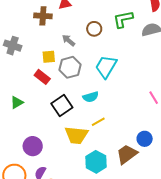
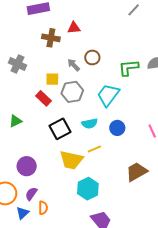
green L-shape: (123, 19) -> (129, 68), moved
brown circle: (94, 29) -> (92, 57), moved
blue circle: (145, 139) -> (117, 128), moved
brown trapezoid: (127, 154) -> (137, 172), moved

